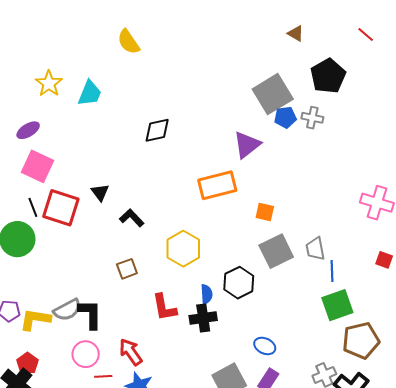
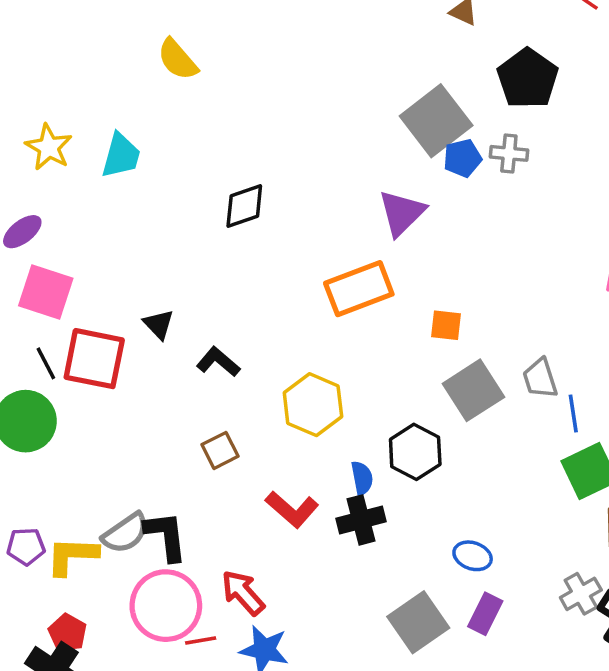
red L-shape: (164, 307) -> (292, 509), turned -32
pink circle: (86, 354) -> (166, 606), size x1.5

